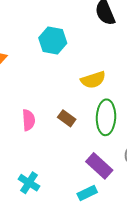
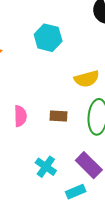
brown rectangle: (67, 118) -> (58, 116), turned -36
cyan cross: (29, 183) -> (46, 167), moved

